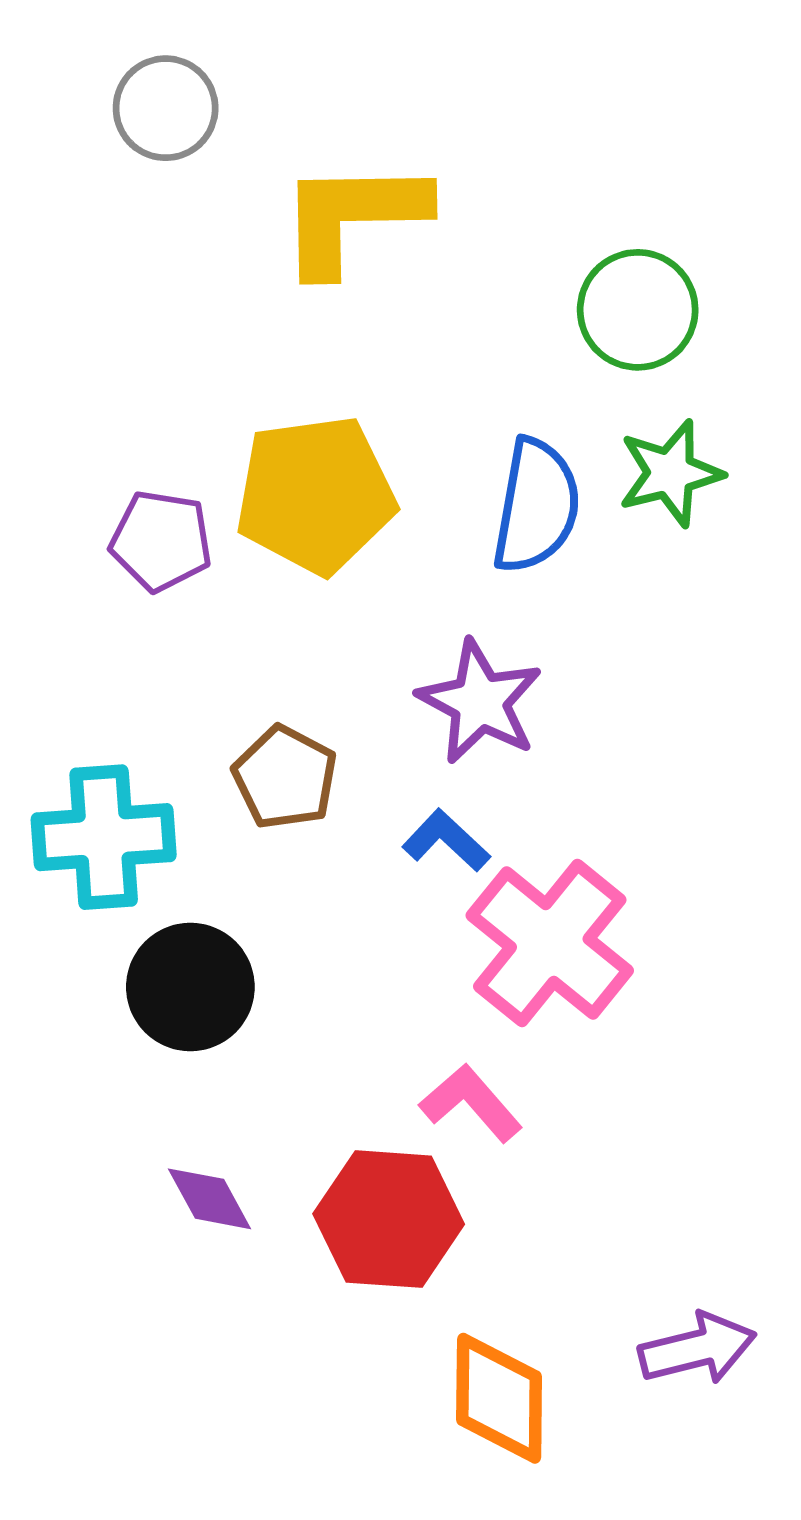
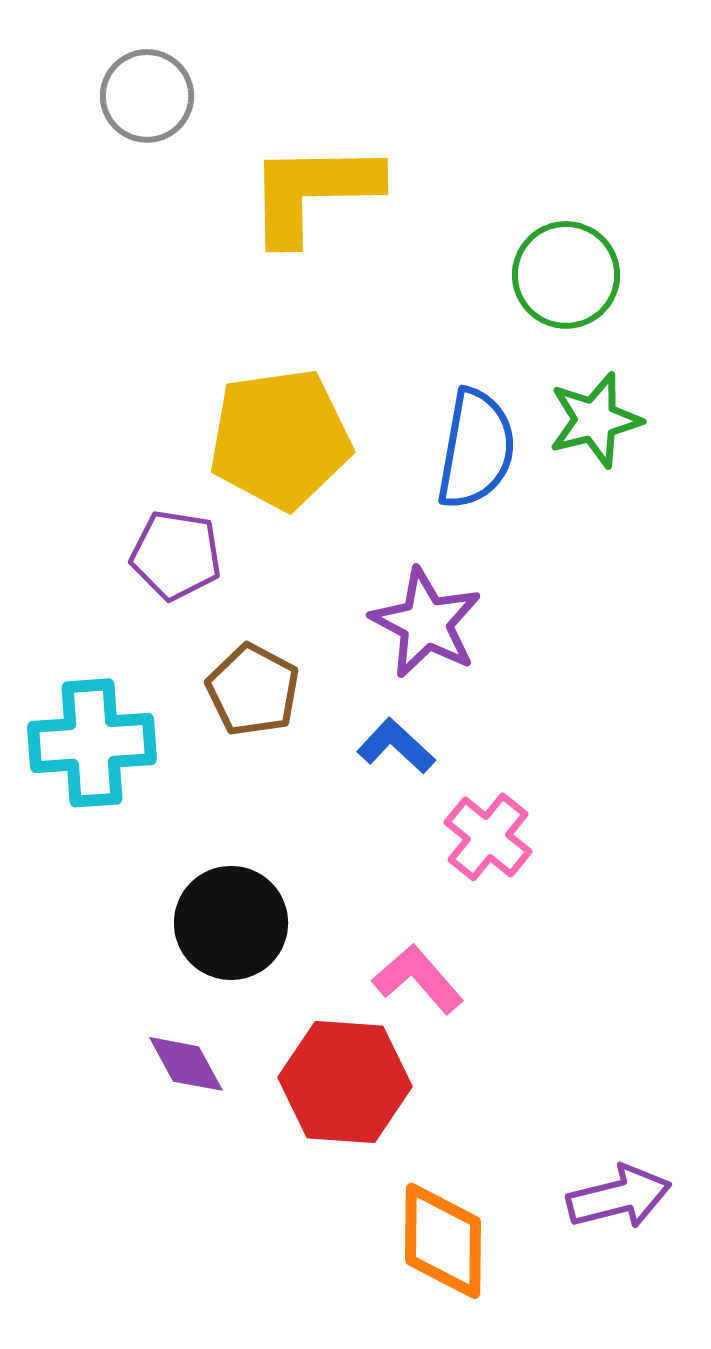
purple pentagon: (161, 541) -> (176, 555), moved
pink cross: (550, 943) -> (488, 837), size x0.6
black circle: (190, 987) -> (231, 923), moved

